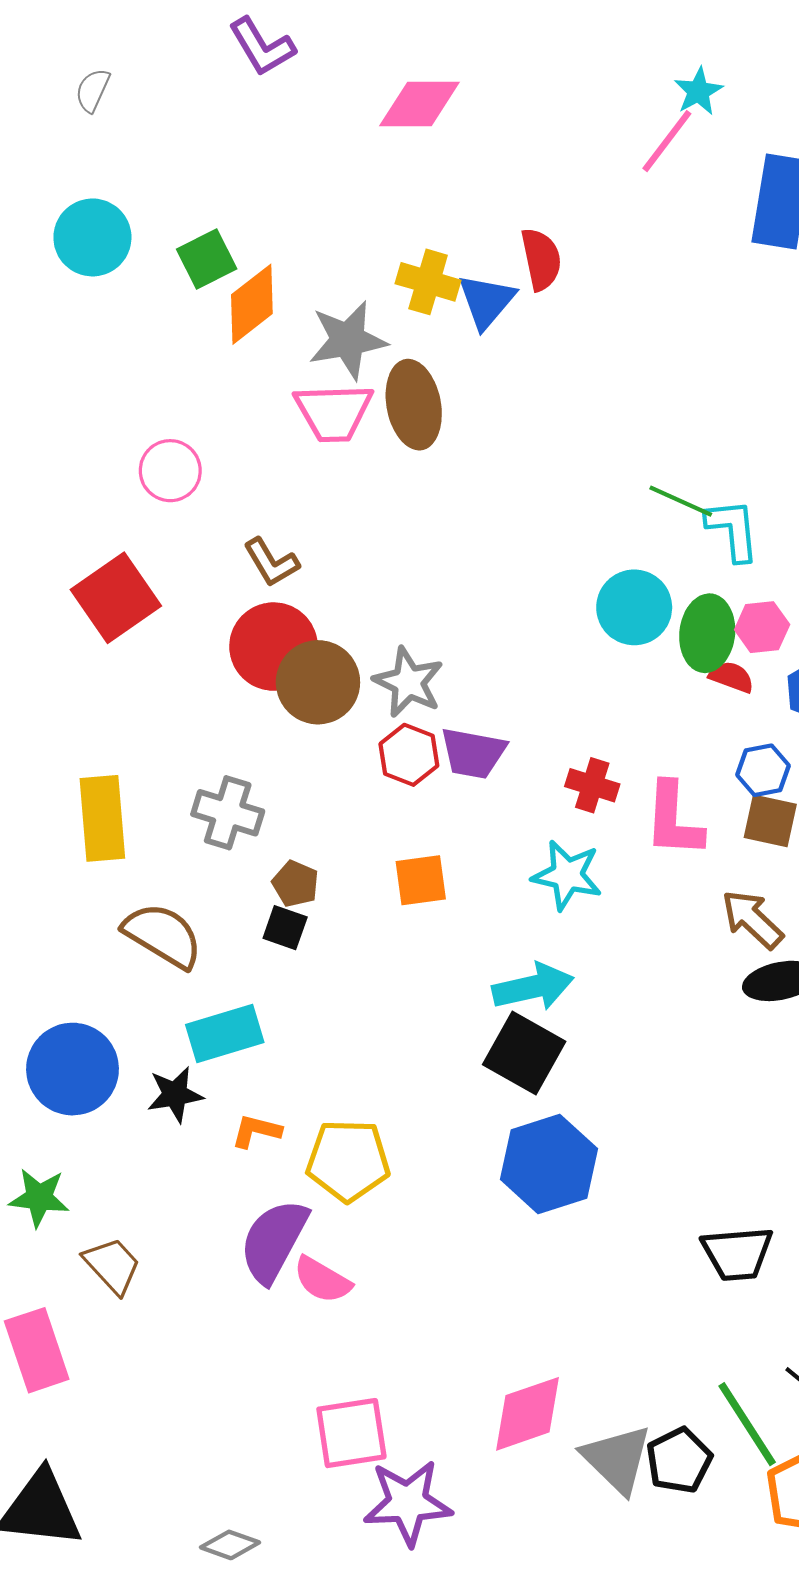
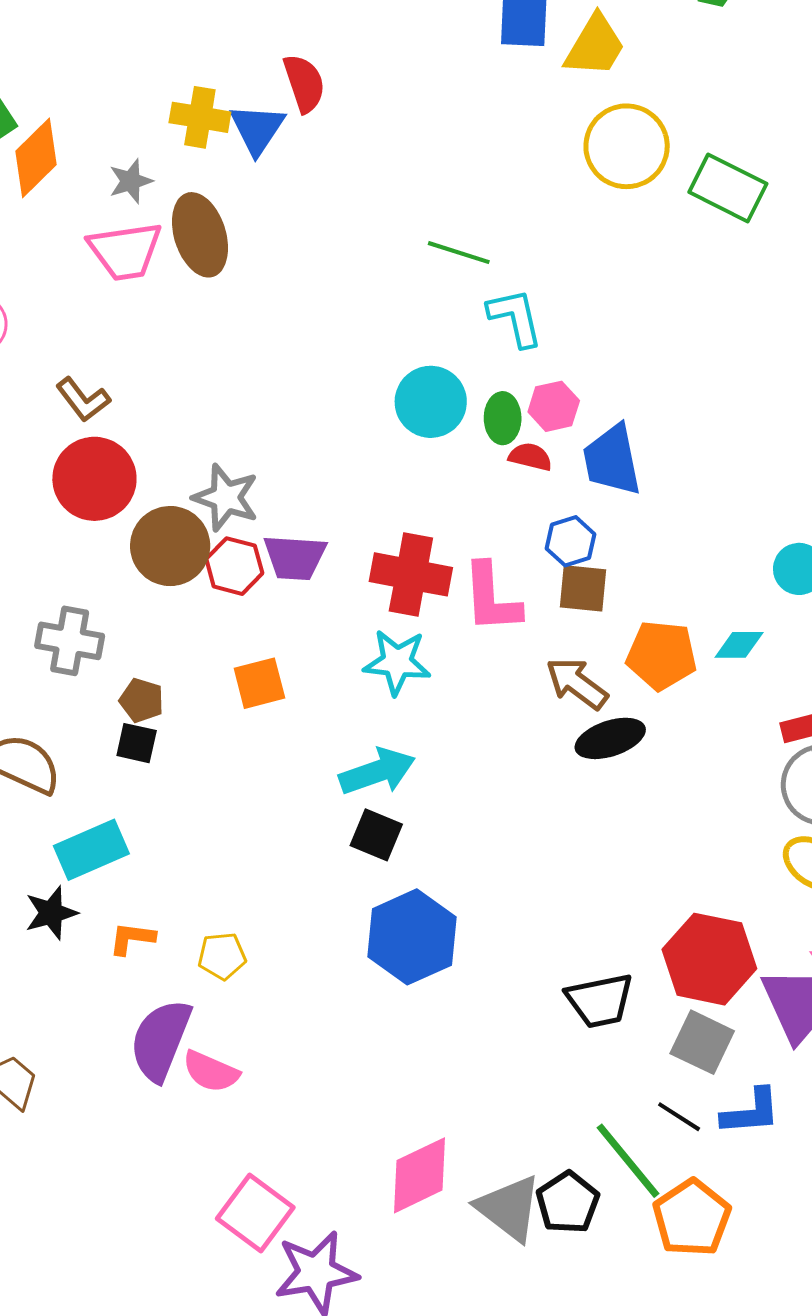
gray star: (348, 340) -> (131, 181), size x0.6
green line: (681, 501) -> (459, 253), moved
green ellipse: (707, 633) -> (503, 418), size x0.7
brown circle: (318, 682) -> (170, 546), moved
red cross: (592, 785) -> (411, 574), size x1.6
black square: (524, 1053) -> (376, 835), size x0.7
yellow pentagon: (348, 1160) -> (222, 956), size x0.6
pink square: (351, 1433) -> (255, 1213), turned -38

